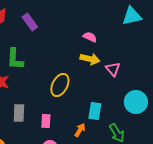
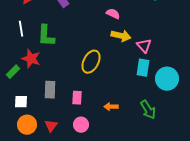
pink semicircle: (90, 37) -> (113, 14), moved
cyan rectangle: (95, 111) -> (143, 68), moved
orange arrow: (80, 130) -> (111, 107), turned -120

